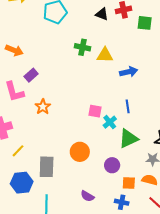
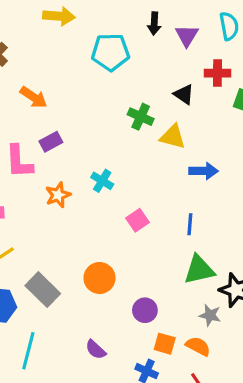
black triangle: (102, 14) -> (184, 94), moved
pink square: (95, 111) -> (137, 220), turned 32
cyan cross: (110, 122) -> (102, 181), moved, turned -32
green triangle: (128, 139) -> (199, 270), moved
gray rectangle: (47, 167) -> (43, 290), turned -60

